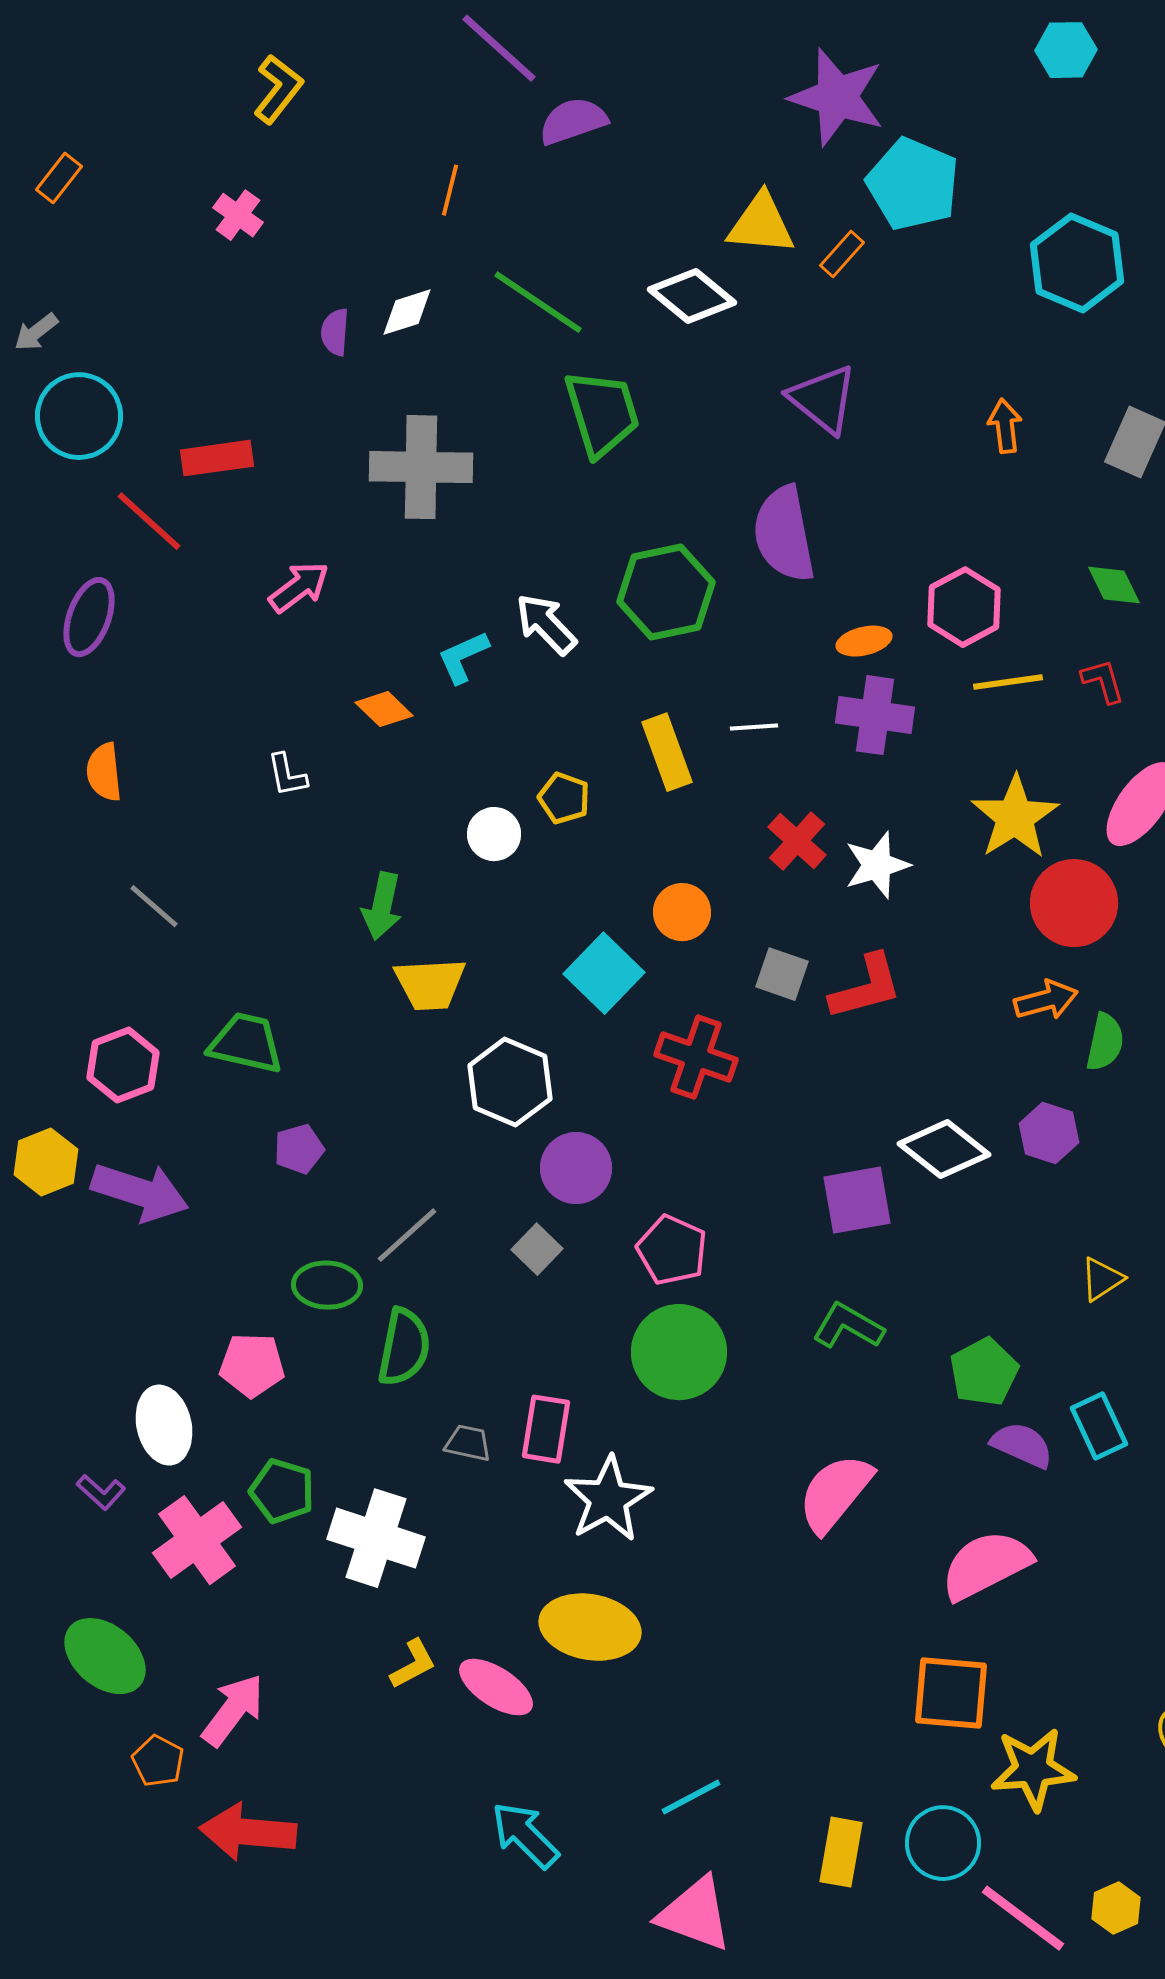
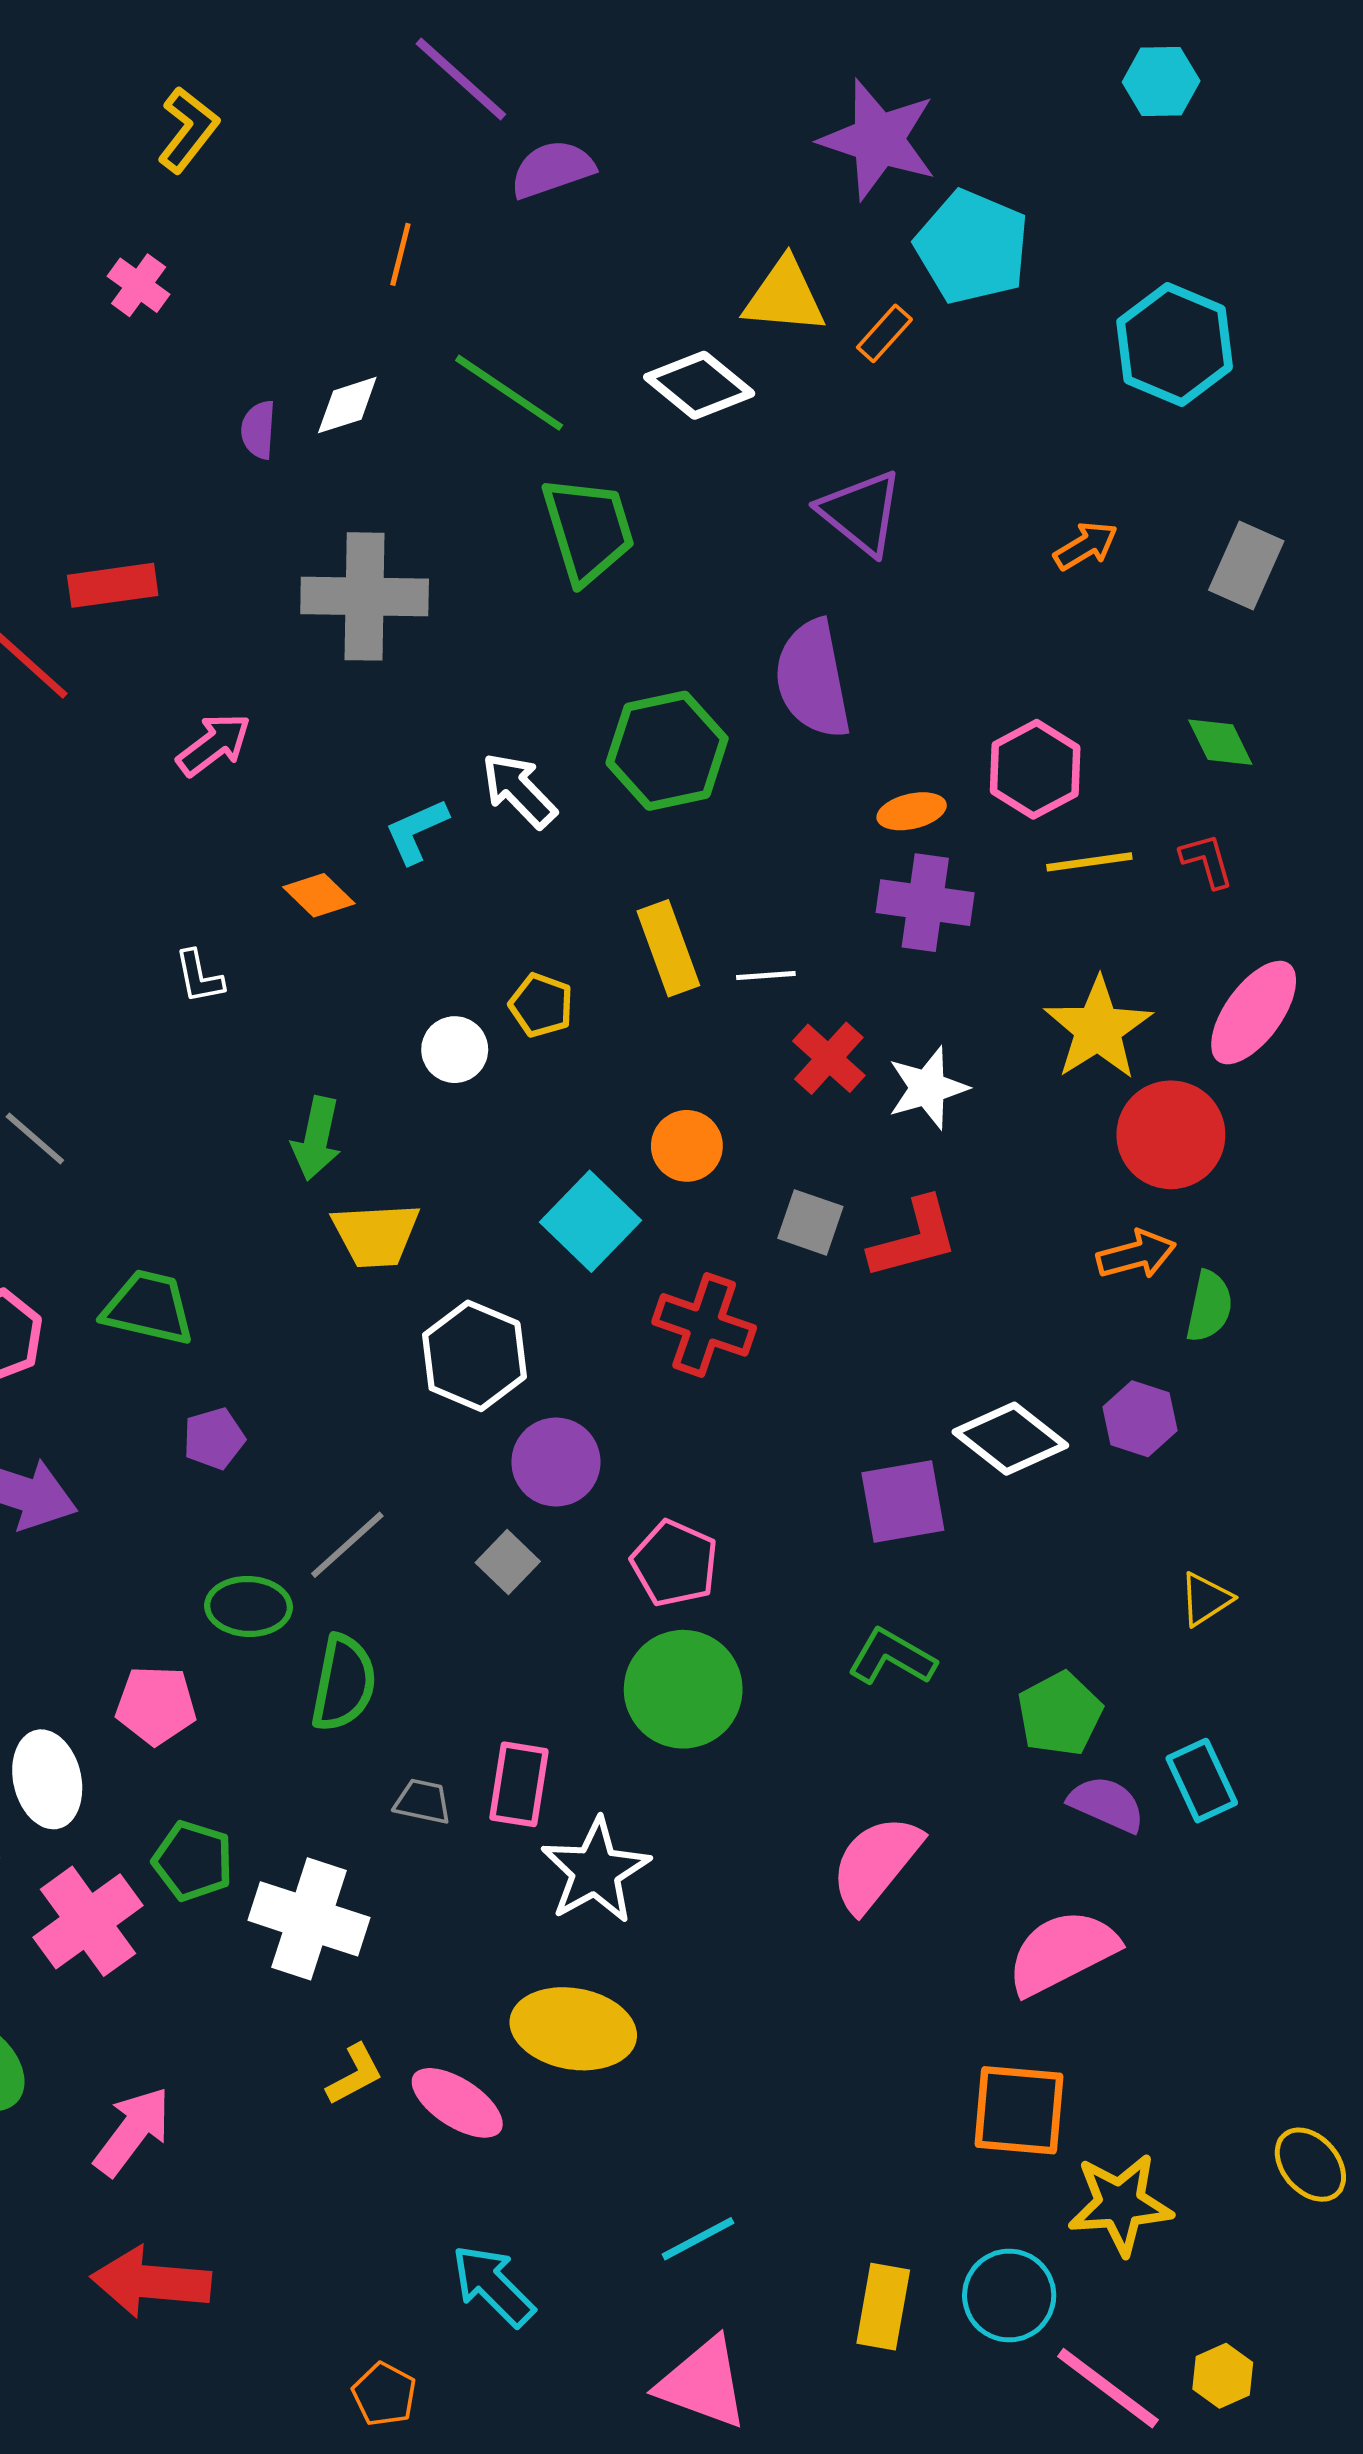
orange arrow: (1005, 426) -> (1086, 546), turned 66
white line: (754, 727) -> (766, 975), moved
orange pentagon: (158, 1761) -> (384, 2394), moved

